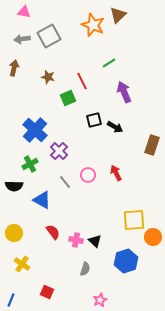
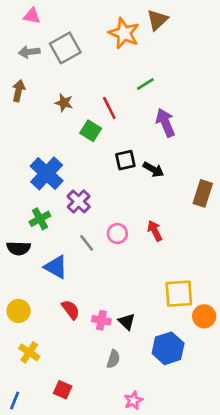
green square: (68, 98) -> (91, 131), turned -35

